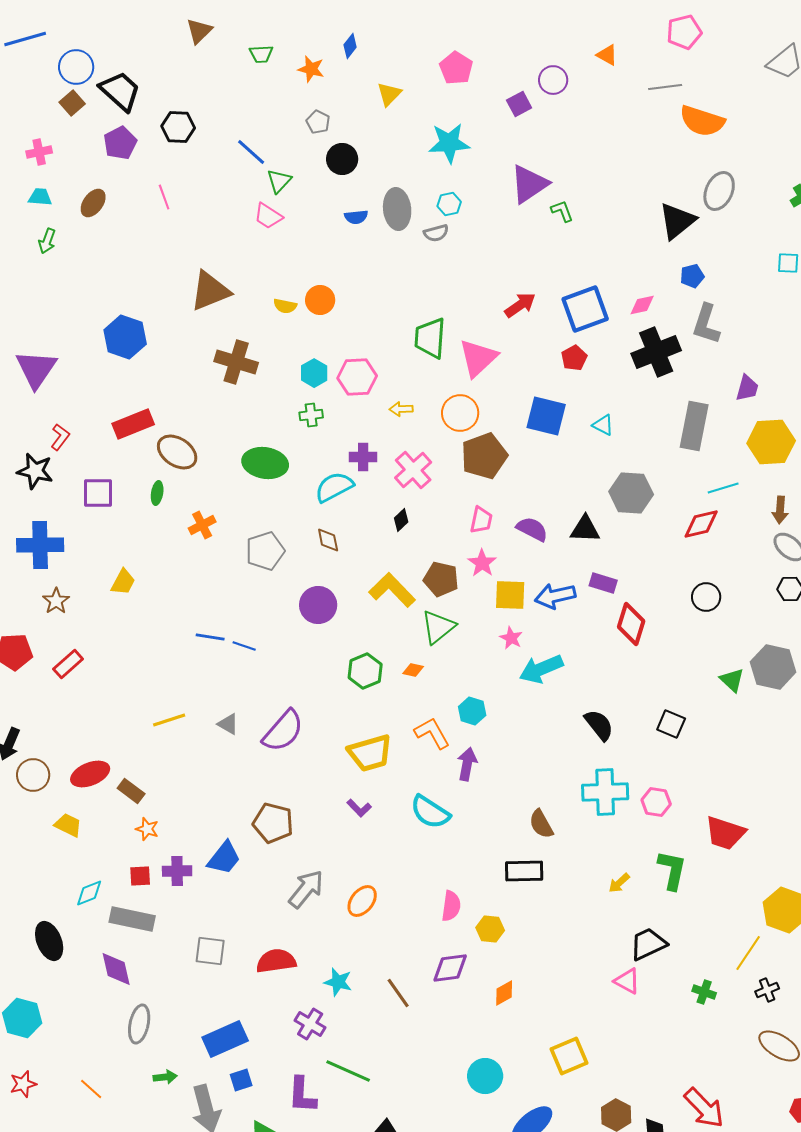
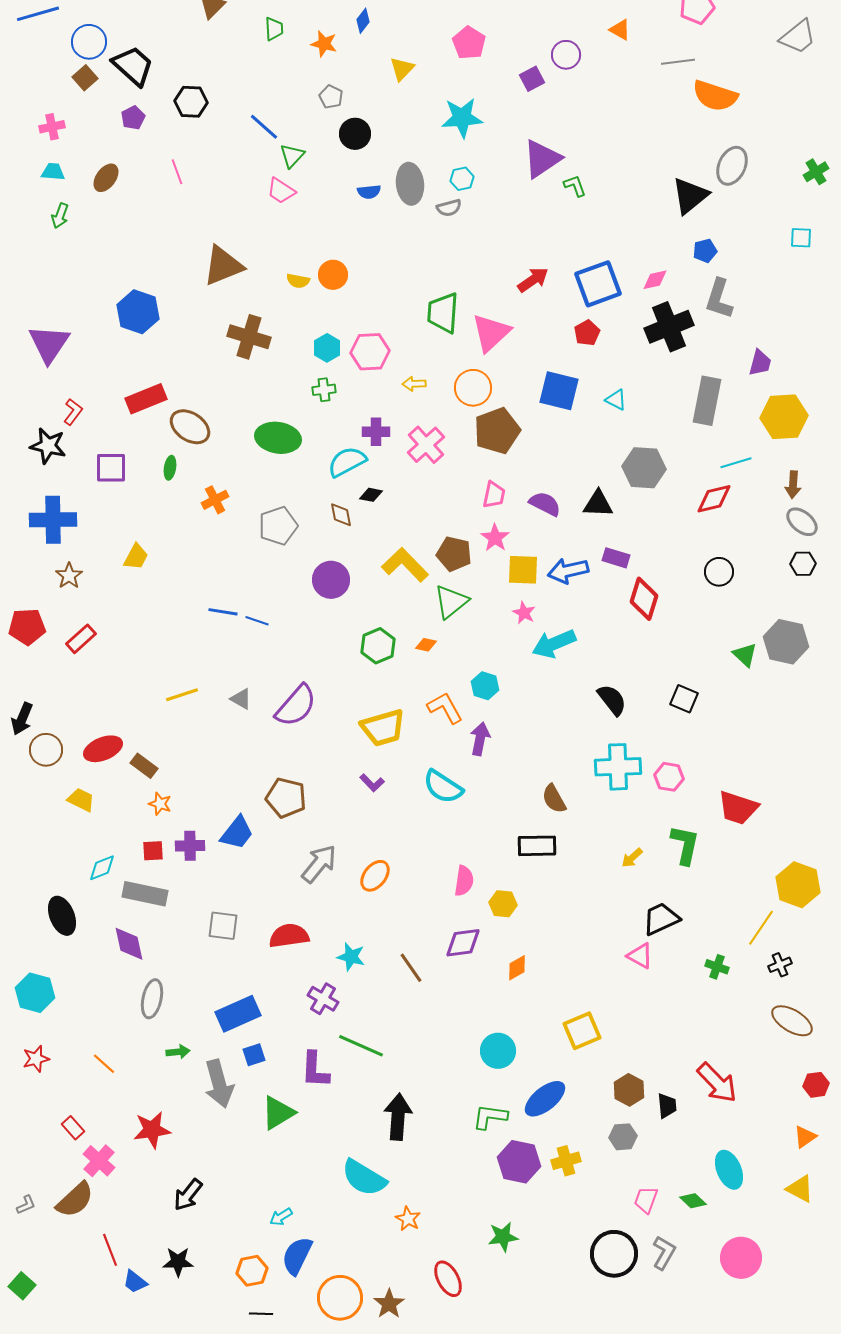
green trapezoid: (261, 54) -> (274, 29), turned -90
purple pentagon: (120, 143) -> (133, 118), size x0.7
black diamond: (401, 520) -> (371, 495), moved, turned 55

